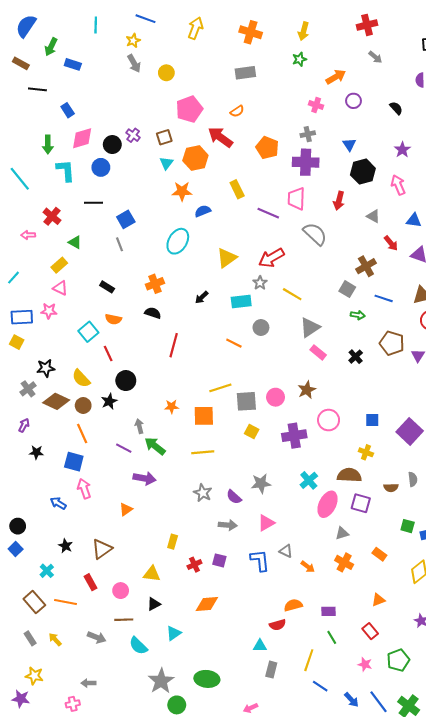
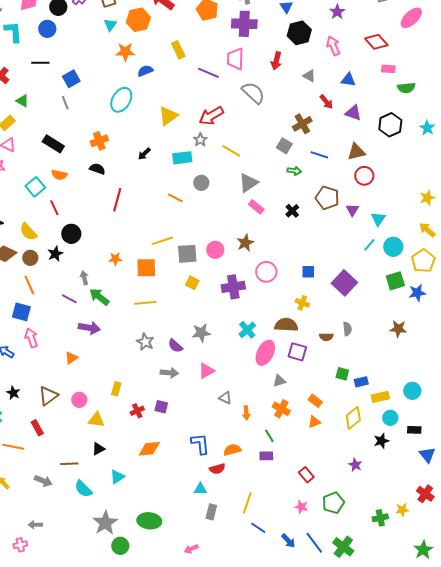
black rectangle: (107, 287) -> (53, 144), size x1.5
blue L-shape: (260, 560) -> (200, 444), moved
orange arrow: (308, 567) -> (246, 413), turned 48
pink circle: (121, 591) -> (79, 400), moved
orange triangle: (378, 600) -> (314, 422), moved
green line: (332, 637) -> (269, 436), moved

